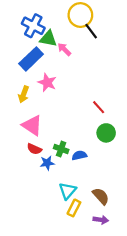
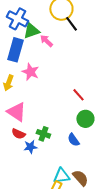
green triangle: (48, 39) -> (31, 31), turned -30
blue rectangle: (31, 59) -> (15, 50), turned -30
blue semicircle: (79, 155) -> (73, 140), moved, turned -112
cyan triangle: (68, 191) -> (61, 176), moved, turned 42

